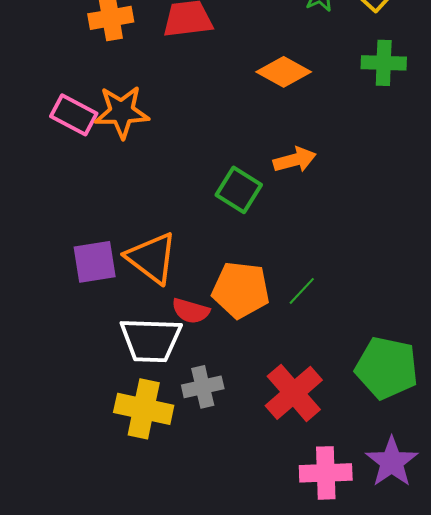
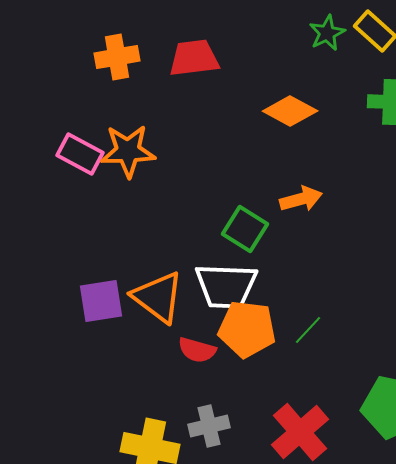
white trapezoid: (151, 340) -> (226, 286), moved

